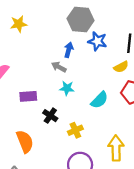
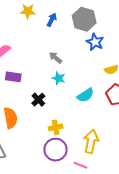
blue arrow: (69, 50) -> (52, 20), moved
purple rectangle: (28, 96) -> (13, 77), moved
yellow cross: (75, 130) -> (56, 127), moved

